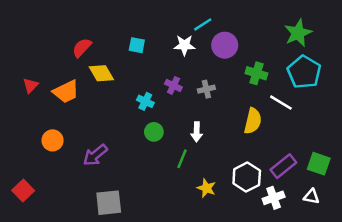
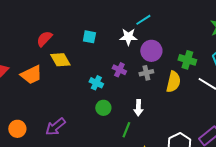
purple circle: (225, 45) -> (151, 51), moved
yellow semicircle: (253, 121) -> (173, 82), moved
orange circle: (53, 140) -> (17, 129), moved

